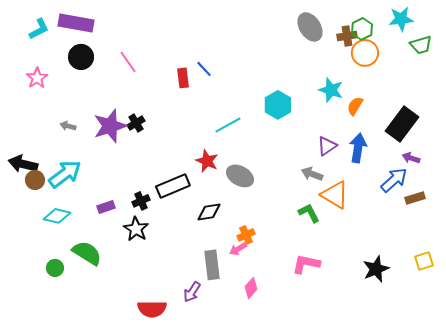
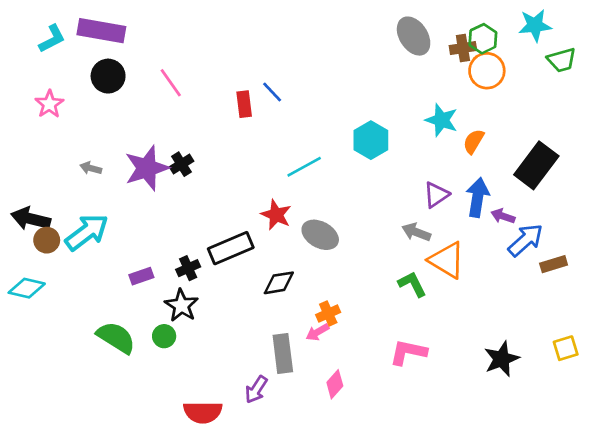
purple arrow: (411, 158) -> (503, 216), moved
cyan diamond: (57, 216) -> (27, 288), moved
green circle: (55, 268) -> (164, 336), moved

